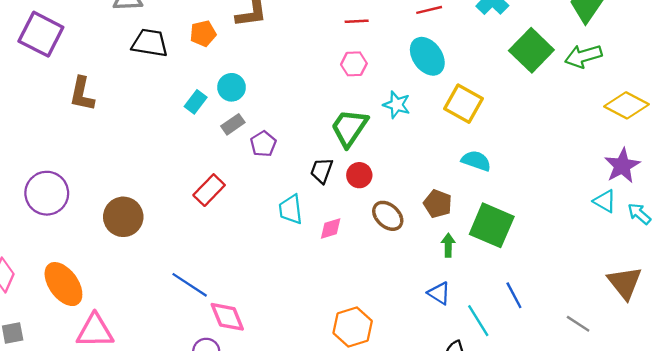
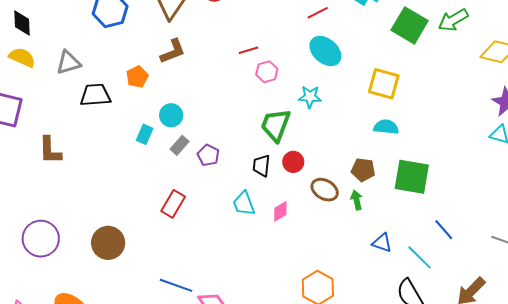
red line: (357, 21) -> (248, 50), moved
yellow square: (463, 104) -> (384, 84), moved
green arrow: (448, 245) -> (357, 200), moved

